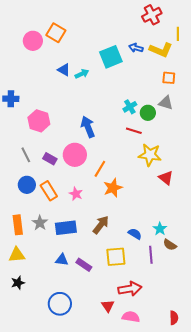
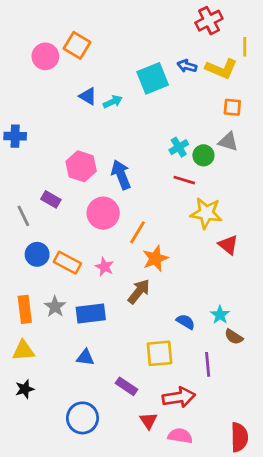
pink hexagon: (39, 121) -> (81, 166), moved
gray line: (26, 155) -> (23, 216), moved
purple rectangle: (50, 159) -> (51, 199), moved
orange rectangle: (49, 191) -> (67, 263), turned -30
brown arrow: (101, 225) -> (139, 291), moved
purple line: (151, 255) -> (208, 364), moved
purple rectangle: (84, 265) -> (126, 386), moved
red semicircle: (174, 318) -> (239, 437), size x1.5

